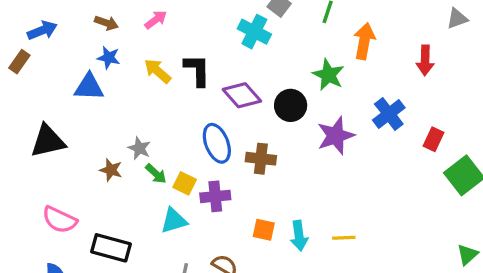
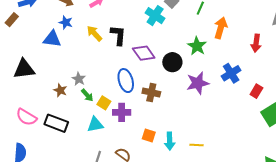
black rectangle: (111, 248) -> (56, 123), moved

